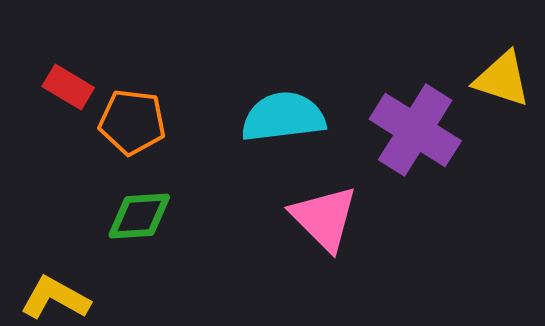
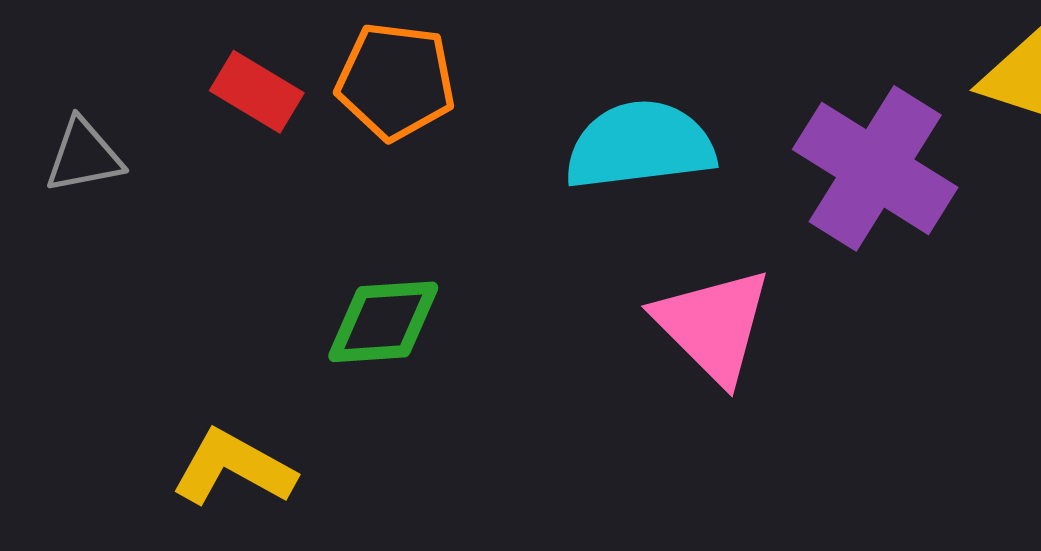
orange pentagon: (132, 122) -> (396, 81), moved

